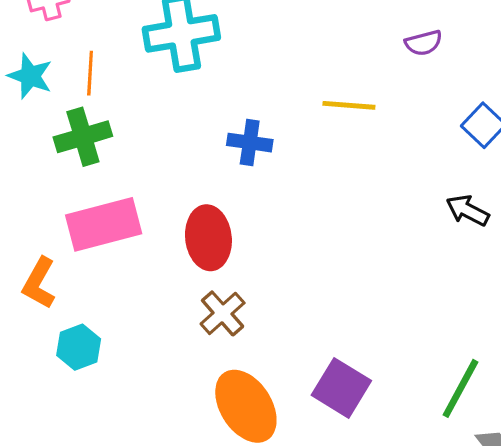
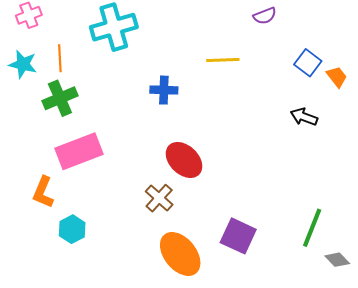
red ellipse: (208, 238) -> (184, 160), moved, turned -33

